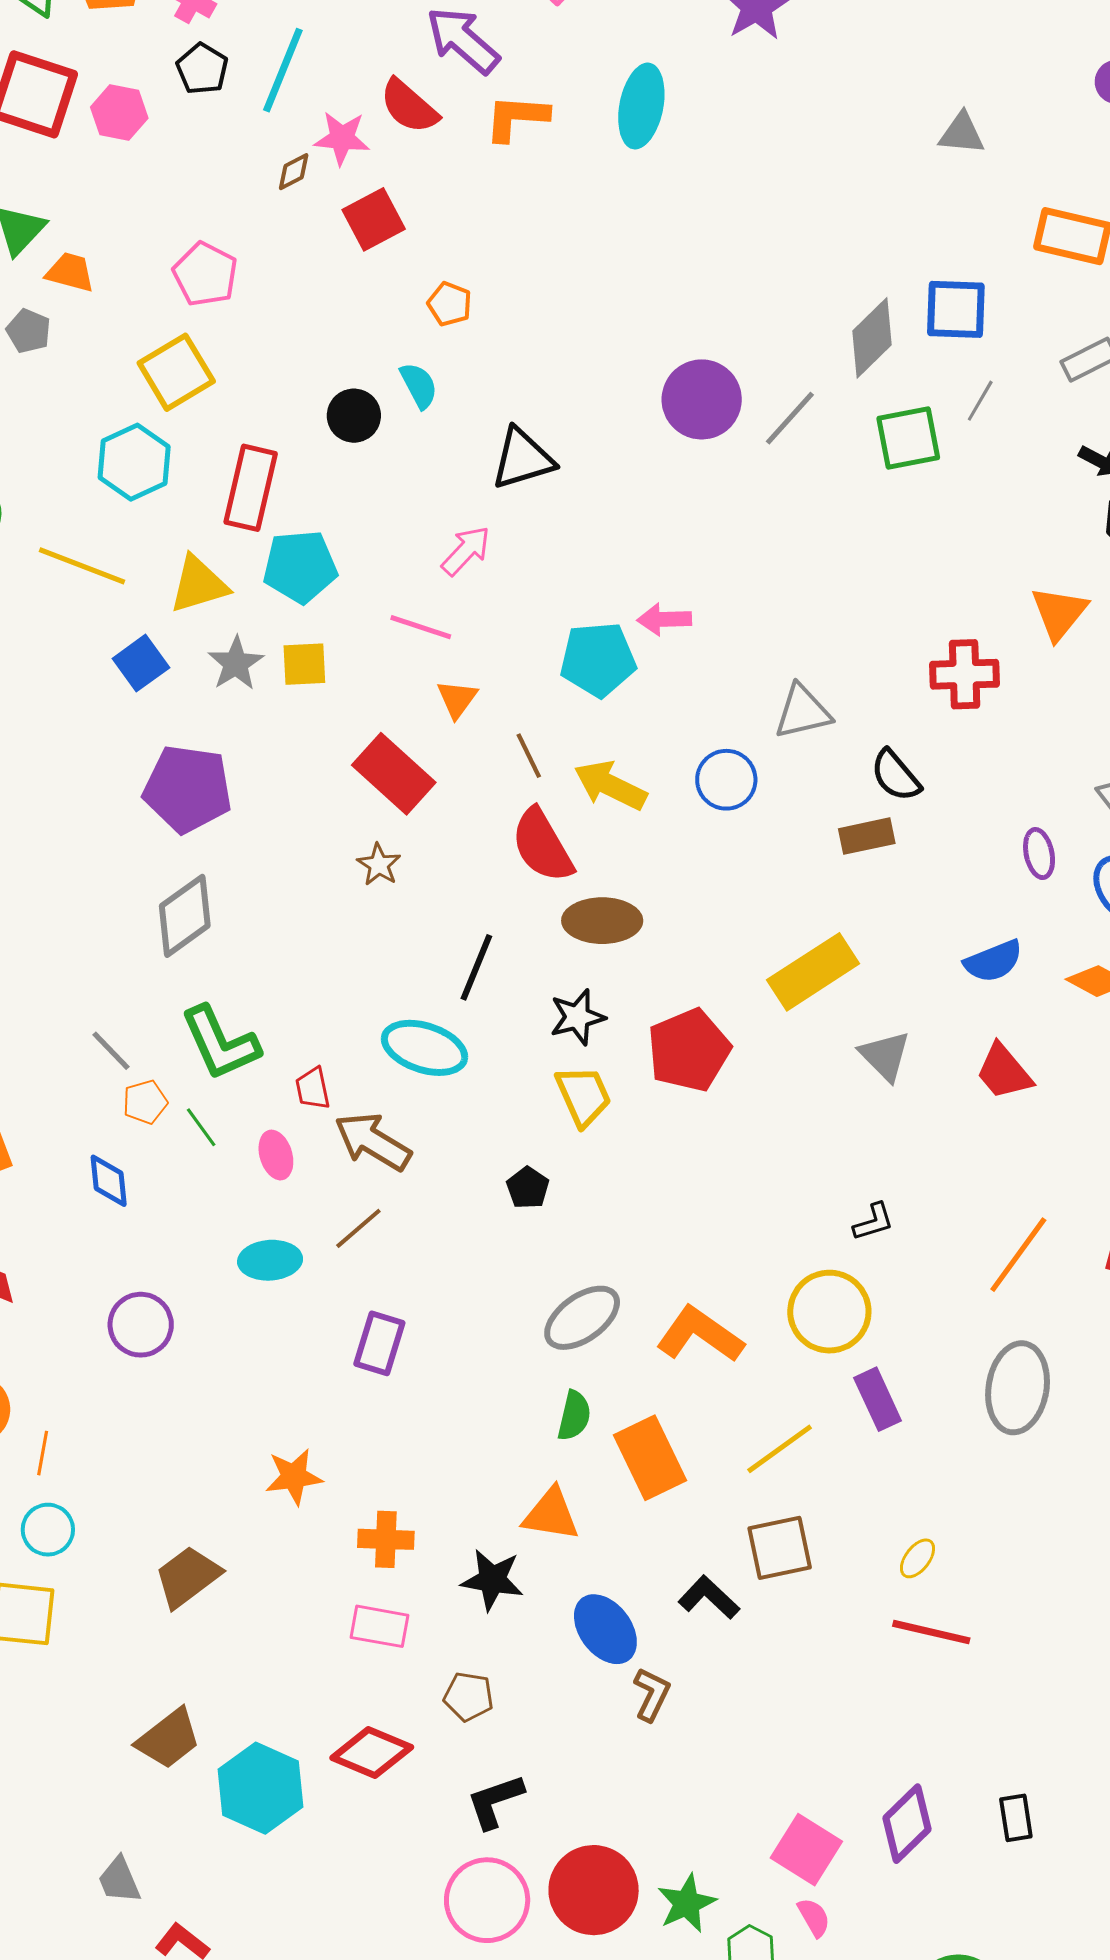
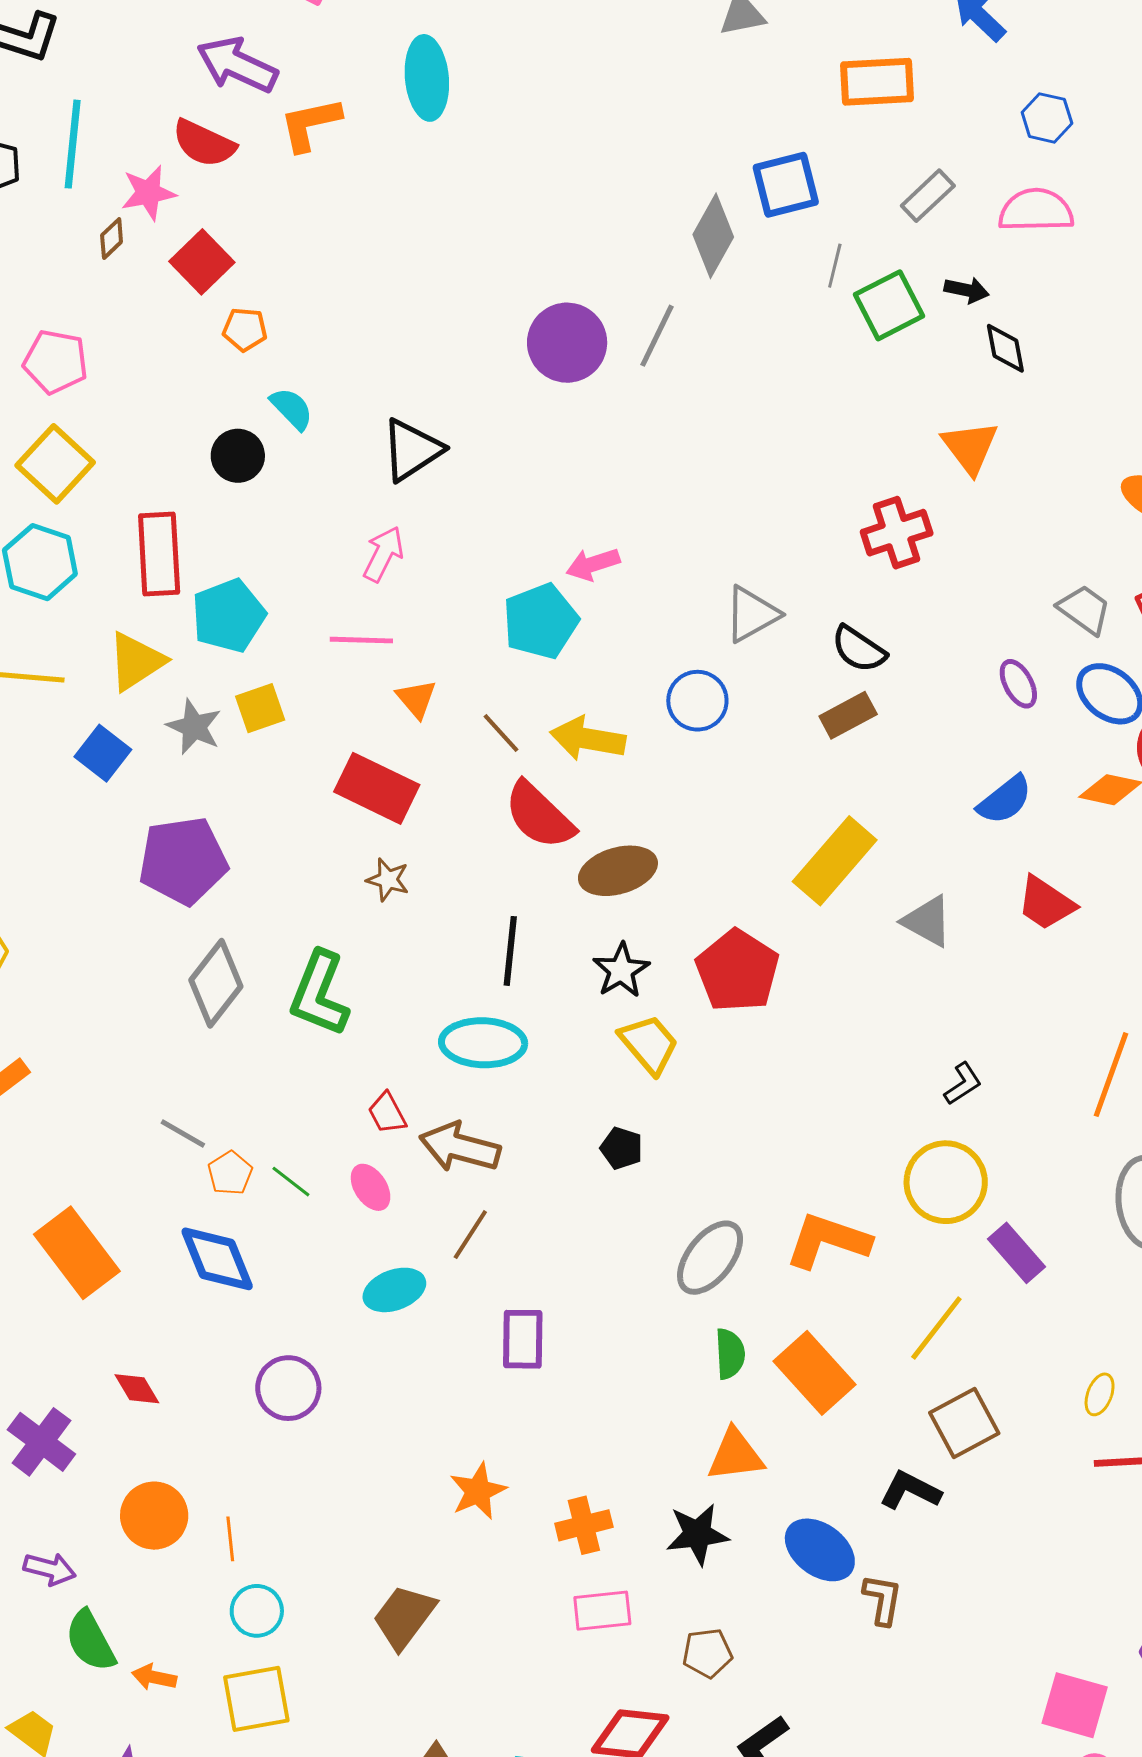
orange pentagon: (450, 304) -> (245, 329), moved
green square: (908, 438) -> (889, 305), moved
green L-shape: (220, 1043) -> (319, 994), moved, turned 62
blue diamond: (109, 1181) -> (217, 1259), size x1.5

